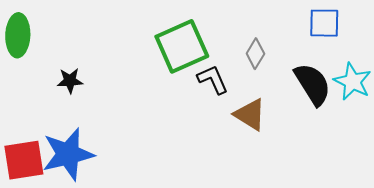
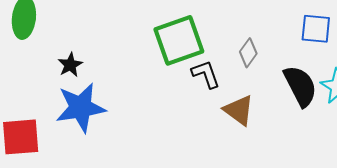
black star: (70, 81) -> (70, 65), turned -30
blue star: (68, 154) -> (81, 108), moved

